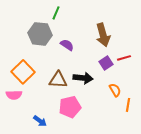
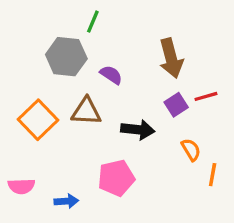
brown triangle: (58, 80) -> (86, 111), moved
pink semicircle: (14, 95) -> (21, 186), moved
blue arrow: (40, 121) -> (66, 201), turned -40

